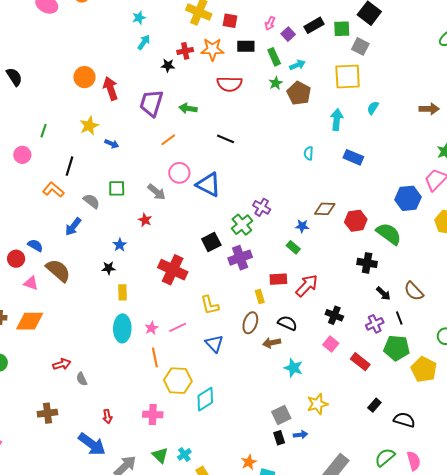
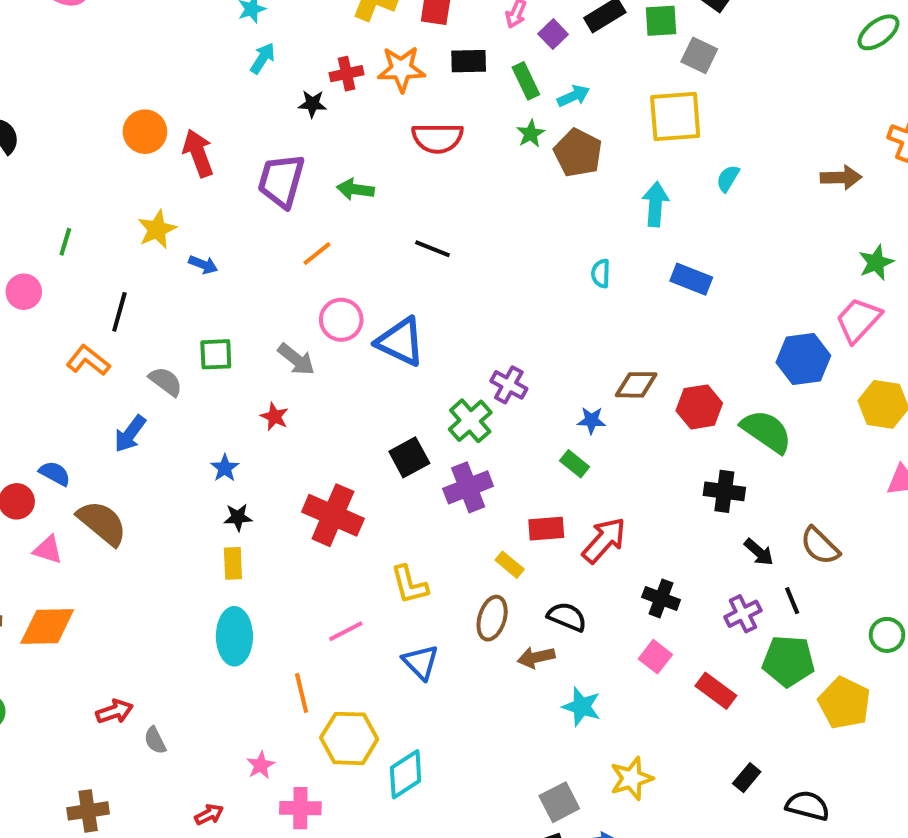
black star: (109, 268) -> (238, 517), moved
yellow rectangle: (260, 297) -> (510, 565), turned -32
pink star: (151, 328) -> (261, 765), moved
red arrow: (107, 416) -> (209, 814), turned -104

